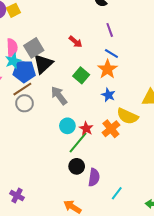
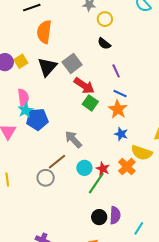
red arrow: (76, 42) -> (84, 86), size x1.5
gray square: (34, 48) -> (72, 63), moved
black triangle: (43, 64) -> (47, 67), moved
green square: (81, 75) -> (90, 103), moved
brown line: (22, 89) -> (57, 162), moved
gray circle: (24, 103) -> (46, 178), moved
black circle: (77, 166) -> (99, 217), moved

